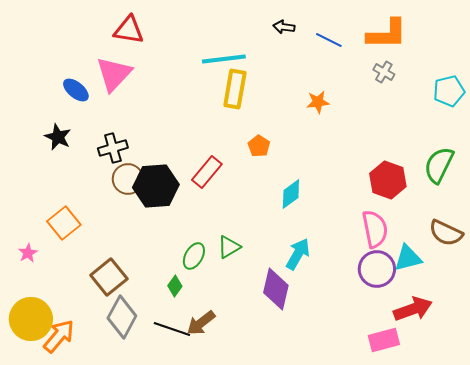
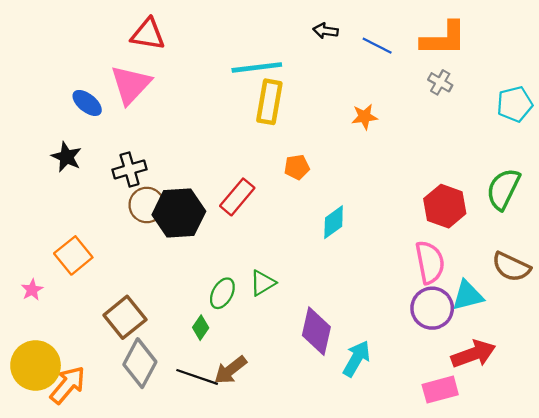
orange pentagon: (259, 146) -> (297, 167), turned 30
cyan arrow: (298, 254) -> (357, 359), moved

